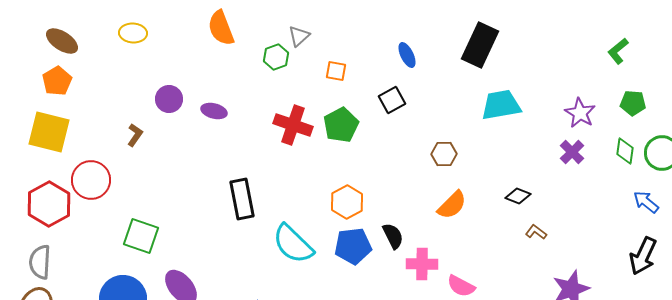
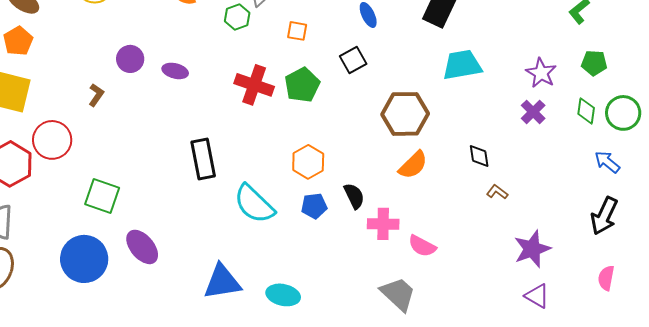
brown hexagon: (444, 154) -> (405, 114), size x1.8
black diamond: (518, 196) -> (479, 156), turned 60
blue pentagon: (353, 246) -> (314, 206), size x0.7

